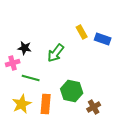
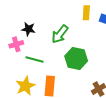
yellow rectangle: (82, 32) -> (86, 13), turned 32
green hexagon: (72, 91) -> (76, 59), moved

